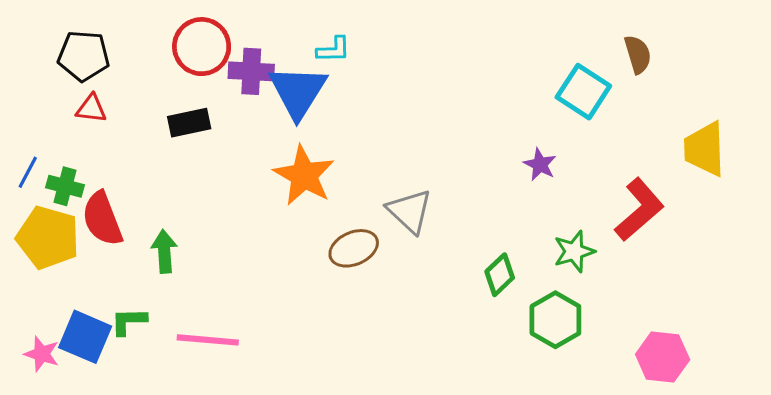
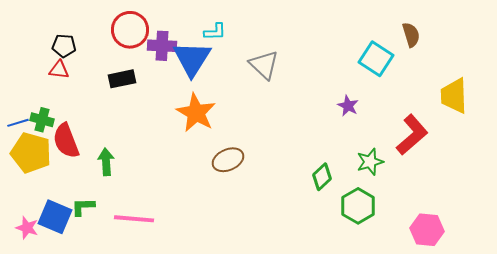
black pentagon: (84, 56) -> (64, 46), moved, size x0.7
blue line: (28, 172) -> (18, 123), moved, turned 45
gray triangle: (410, 211) -> (264, 65), moved

